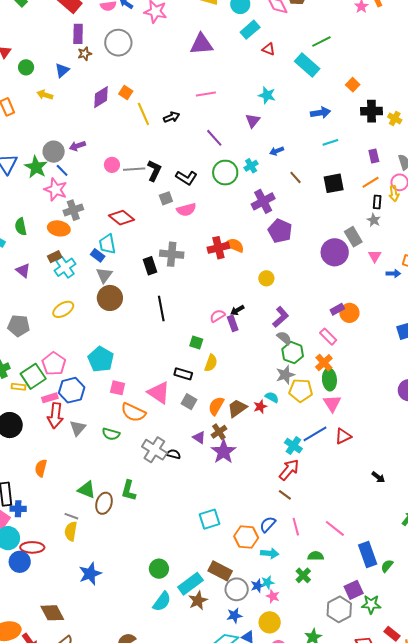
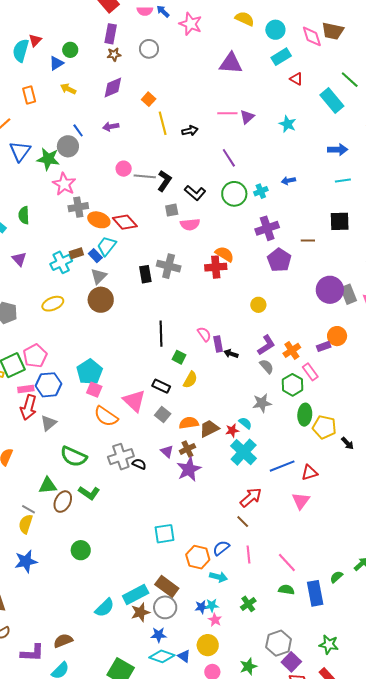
green line: (321, 42) -> (350, 80), turned 60
gray circle: (118, 43) -> (149, 49), size x0.7
green circle: (26, 67) -> (70, 50), moved
blue triangle: (62, 70) -> (56, 63), moved
purple diamond: (101, 97) -> (113, 88), moved
purple triangle: (253, 121) -> (247, 117), moved
purple arrow: (77, 146) -> (111, 127), moved
green star: (36, 167) -> (48, 159), turned -30
blue line: (62, 170) -> (78, 130), moved
brown line: (295, 177) -> (308, 241), moved, turned -56
orange ellipse: (59, 228) -> (99, 220), moved
gray rectangle: (353, 237) -> (348, 294), moved
cyan trapezoid: (107, 244) -> (107, 246), turned 40
orange semicircle: (234, 245) -> (225, 254), moved
brown rectangle: (55, 257) -> (76, 253), moved
black line: (161, 308) -> (161, 334), moved
black arrow: (237, 310) -> (231, 354), moved, turned 40
orange circle: (349, 313) -> (337, 336), moved
pink semicircle: (217, 316) -> (204, 334), turned 77
green hexagon: (293, 353) -> (292, 385), moved
cyan pentagon: (101, 359) -> (89, 372), moved
orange cross: (324, 363) -> (292, 350), moved
yellow pentagon: (301, 390) -> (324, 427), moved
pink triangle: (332, 403) -> (301, 501), moved
orange semicircle: (216, 406) -> (189, 423), turned 42
green semicircle: (111, 434) -> (74, 457), moved, size x1.5
cyan cross: (293, 446) -> (244, 452), moved, size x1.5
gray cross: (154, 450) -> (121, 457), turned 30
black arrow: (378, 477) -> (347, 443), moved
green triangle: (87, 490) -> (48, 485), turned -36
green L-shape: (129, 491) -> (89, 493), turned -80
green semicircle: (316, 556) -> (286, 590), moved
green semicircle: (387, 566) -> (336, 577), moved
green circle: (159, 569) -> (81, 550), moved
blue star: (90, 574) -> (26, 561), moved
gray circle: (237, 589) -> (165, 607), moved
purple square: (354, 590) -> (291, 662), moved, turned -30
green star: (371, 604) -> (329, 644), moved
blue star: (234, 615) -> (159, 635), moved

